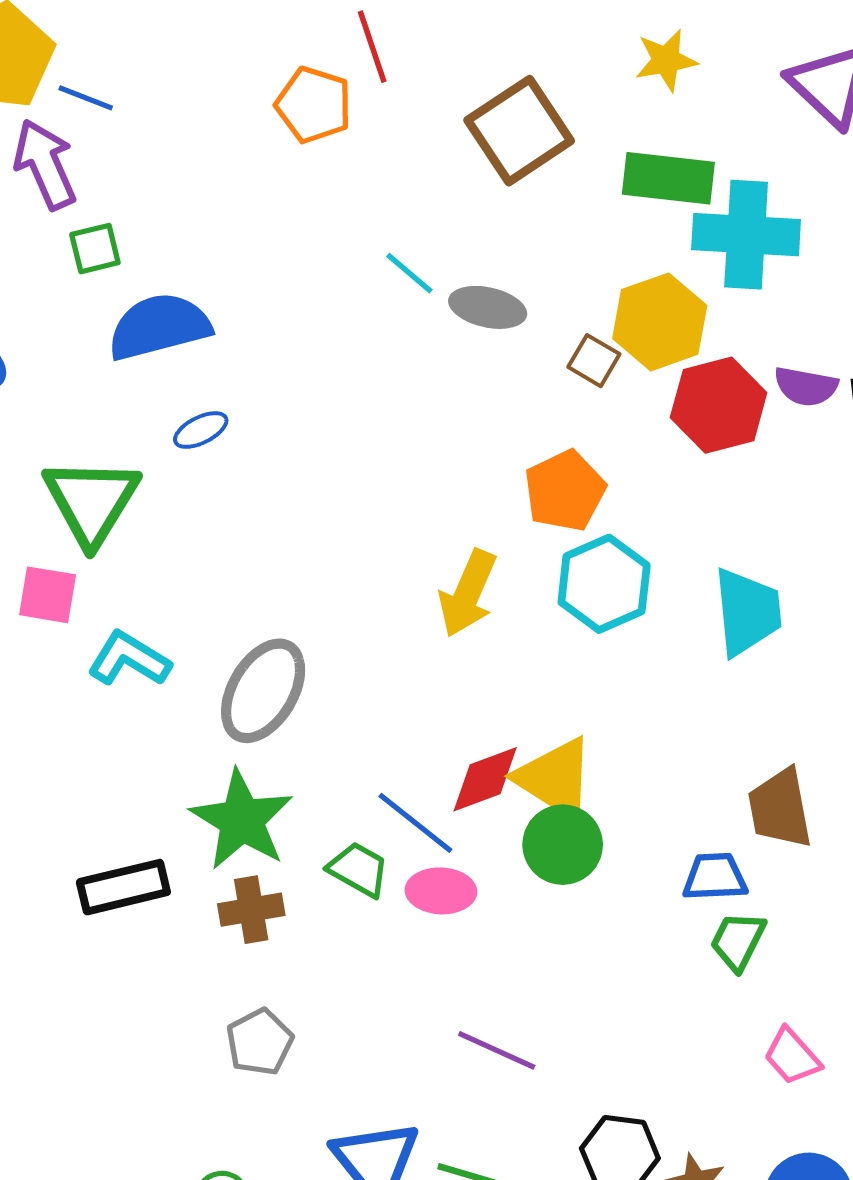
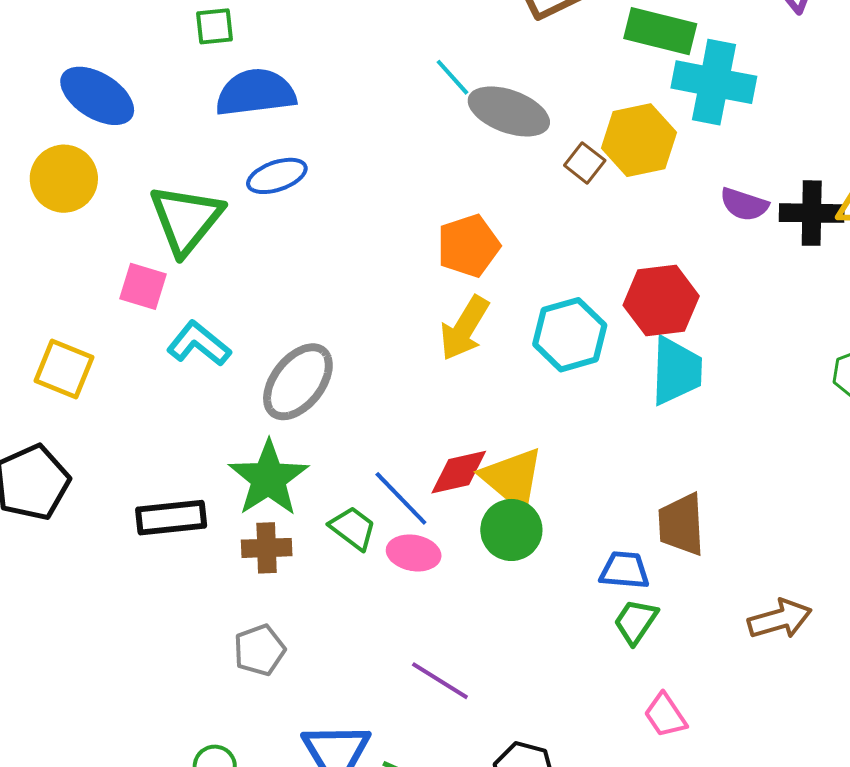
gray ellipse: (488, 307) -> (509, 111), size x1.4
red hexagon: (719, 405) -> (661, 301), moved
blue ellipse: (201, 430) -> (277, 176), size x1.4
orange pentagon: (565, 491) -> (468, 246), moved

